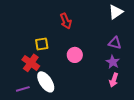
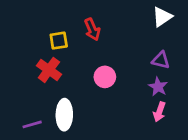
yellow square: (42, 44) -> (59, 41), moved
red cross: (31, 63) -> (49, 70), moved
white ellipse: (46, 82) -> (64, 115), turned 35

